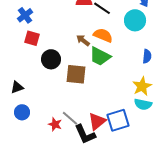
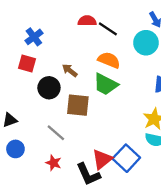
blue cross: (25, 15) -> (34, 37), moved
brown arrow: (83, 40) -> (70, 70), moved
gray line: (70, 118) -> (56, 133), moved
blue square: (118, 120) -> (126, 158), turned -30

